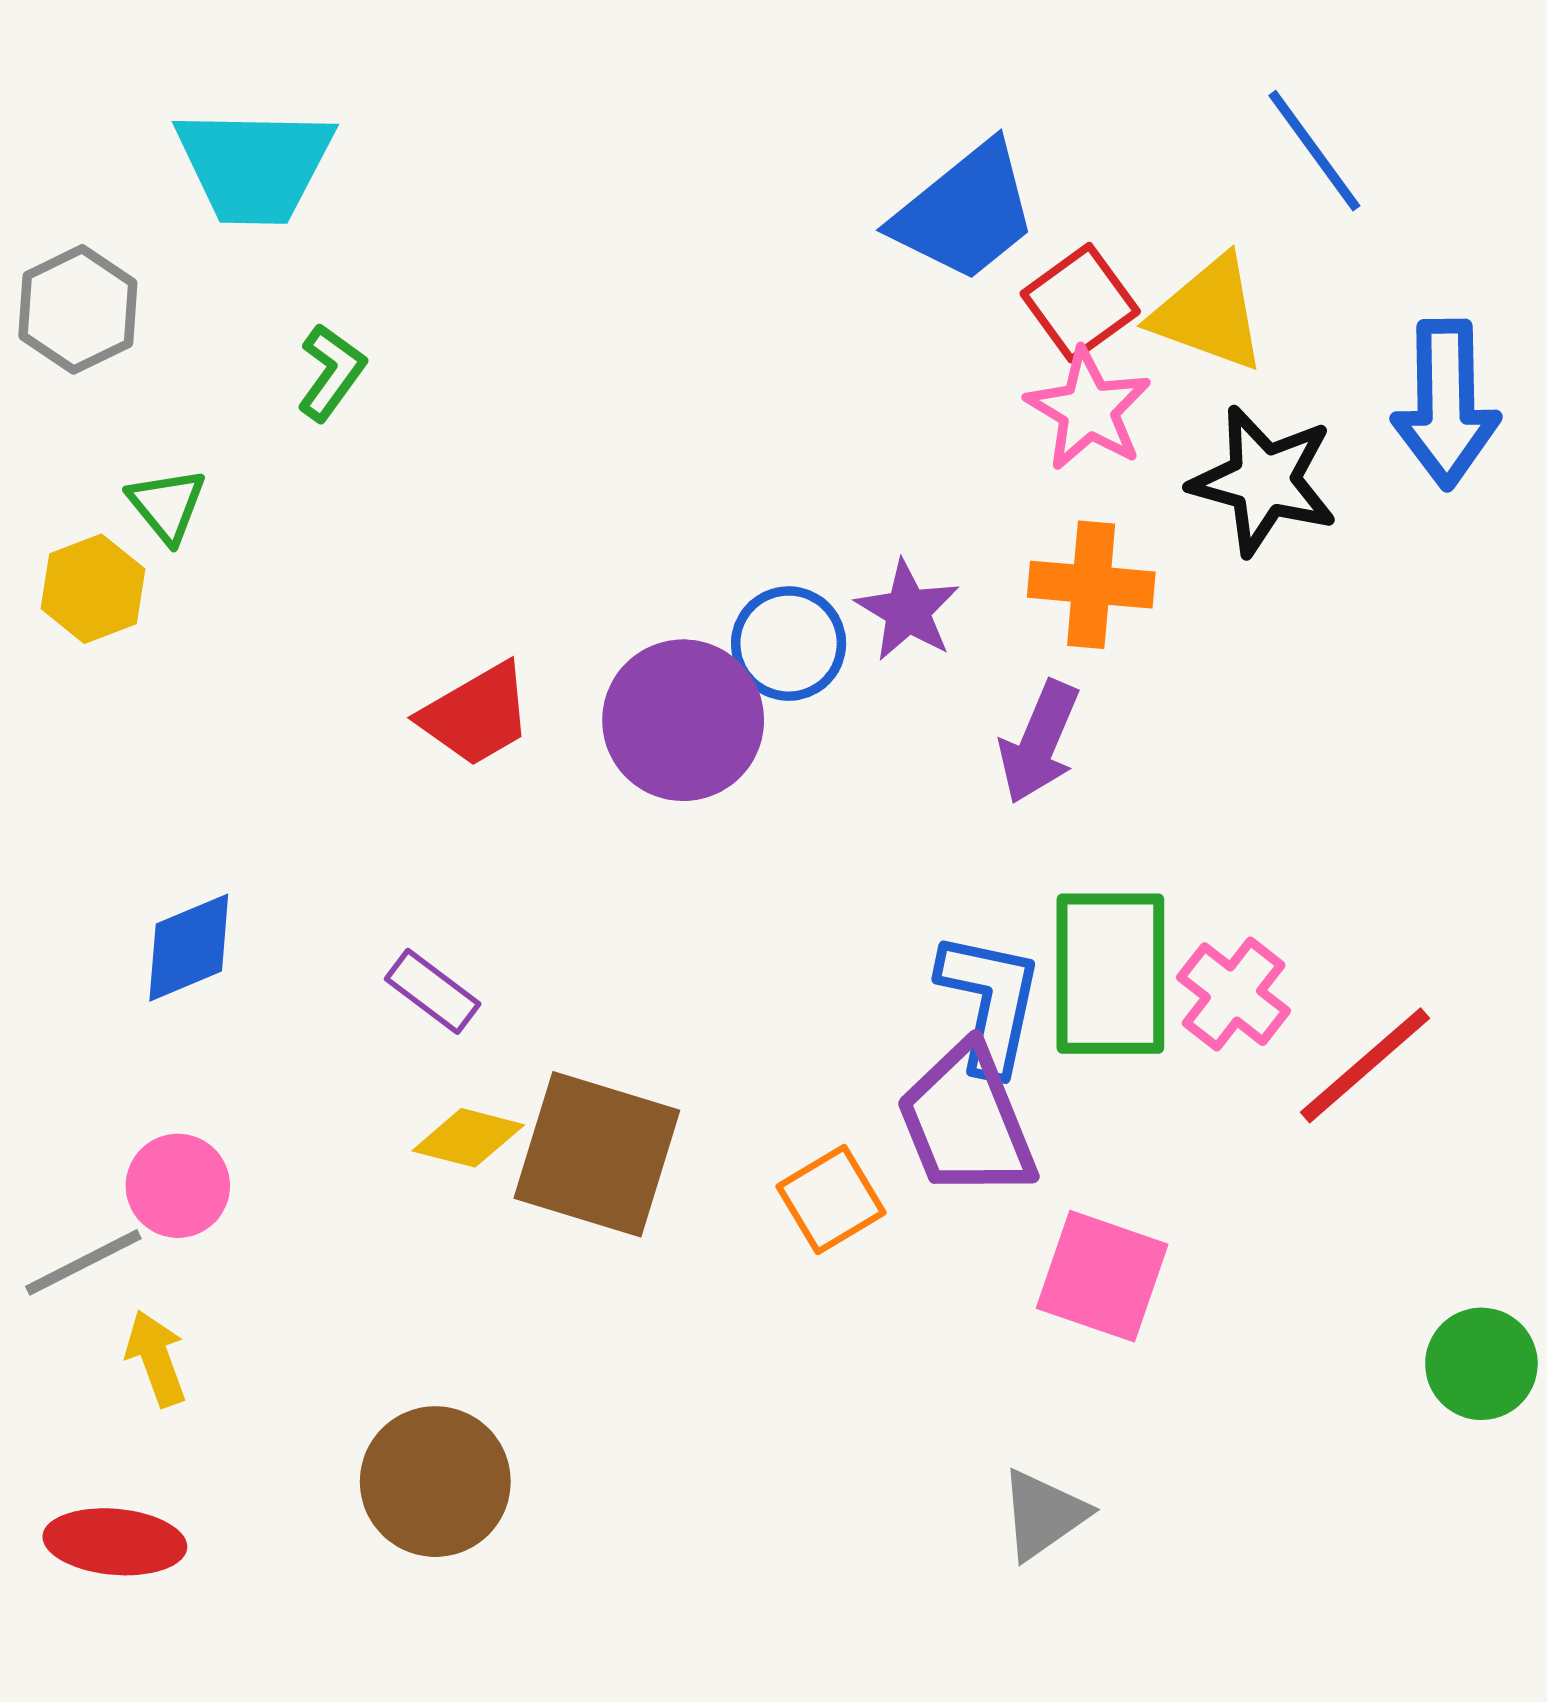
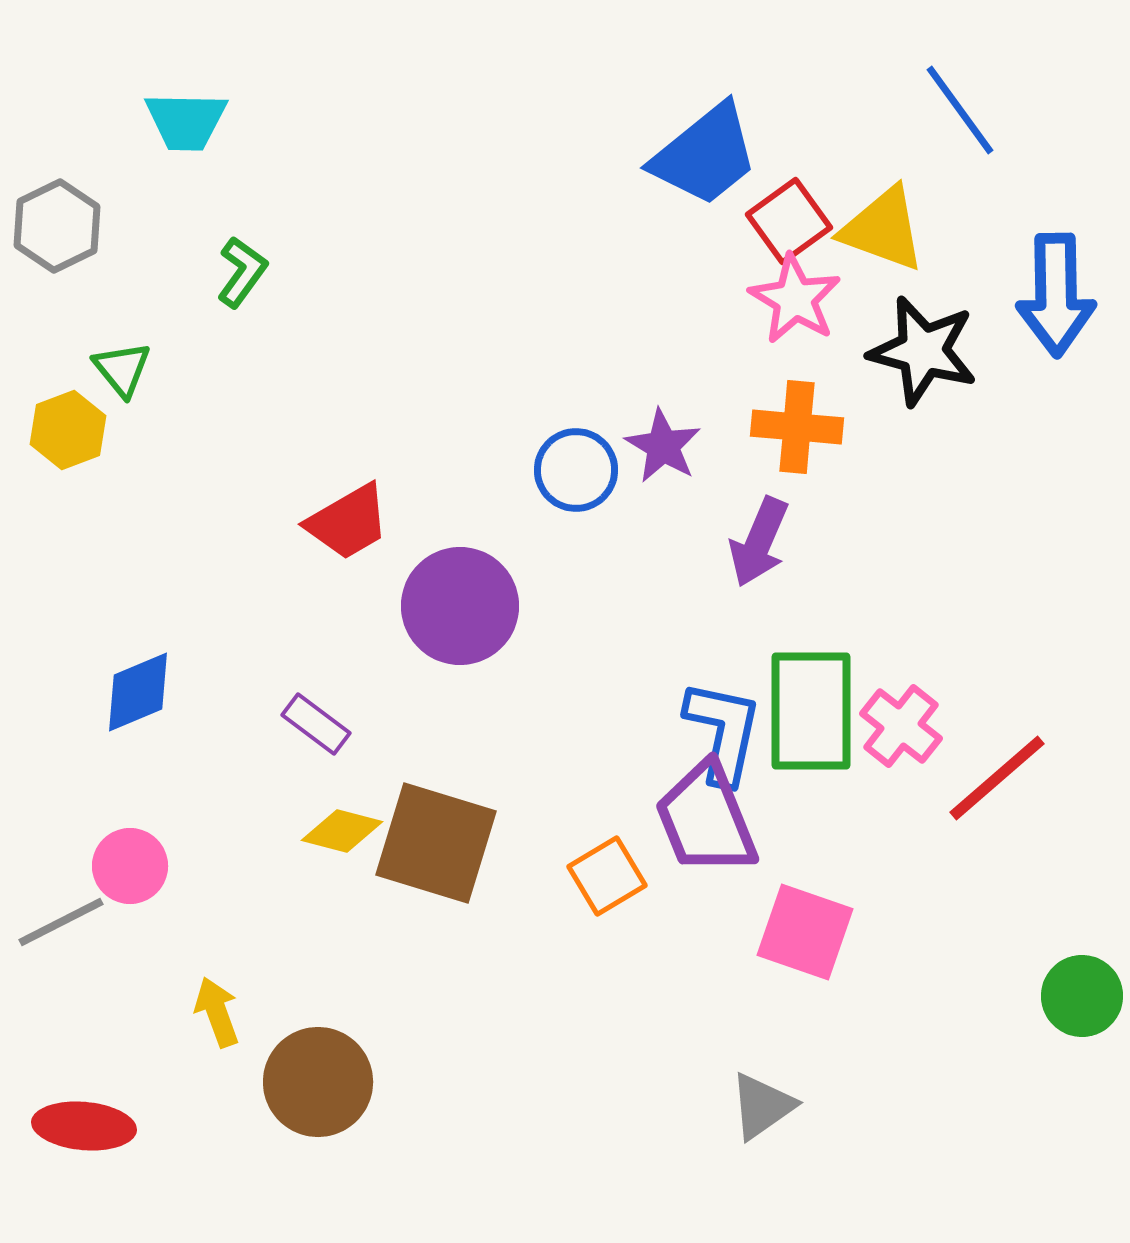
cyan trapezoid: (255, 166) -> (186, 121), size x0.7
purple circle: (683, 720) -> (460, 606), moved
yellow arrow: (156, 1358) -> (217, 1012), moved

